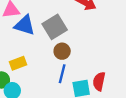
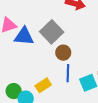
yellow rectangle: (18, 63) -> (43, 85), moved

